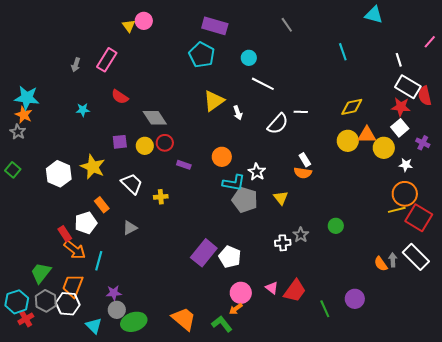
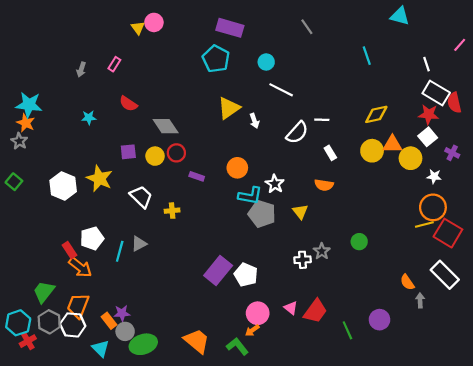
pink rectangle: (107, 60) -> (114, 64), size x0.6
white rectangle: (305, 160) -> (330, 153), moved
orange rectangle: (102, 205) -> (109, 321), moved
gray arrow: (393, 260) -> (420, 300), moved
cyan line: (99, 261) -> (120, 251), moved

